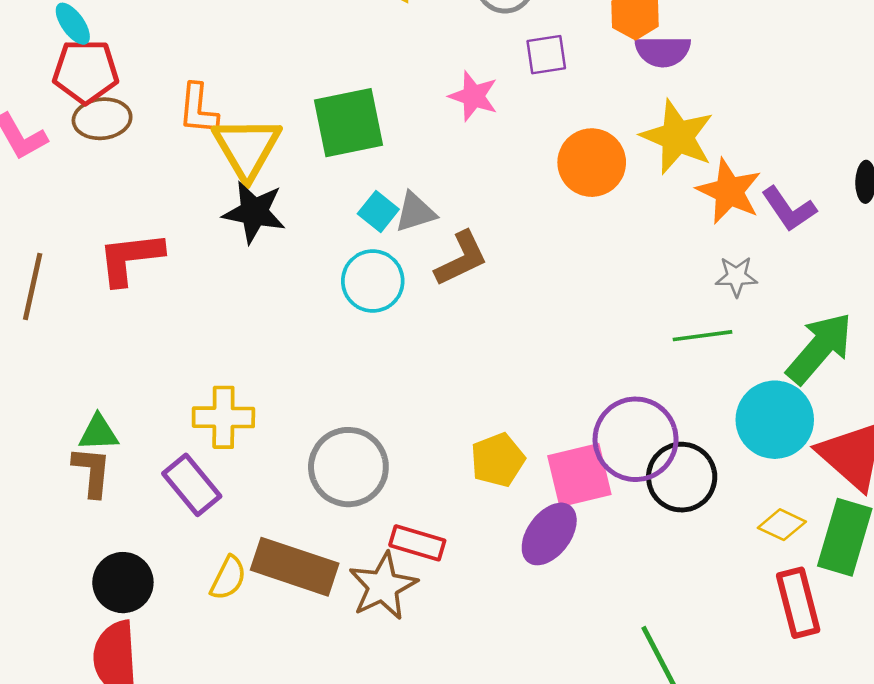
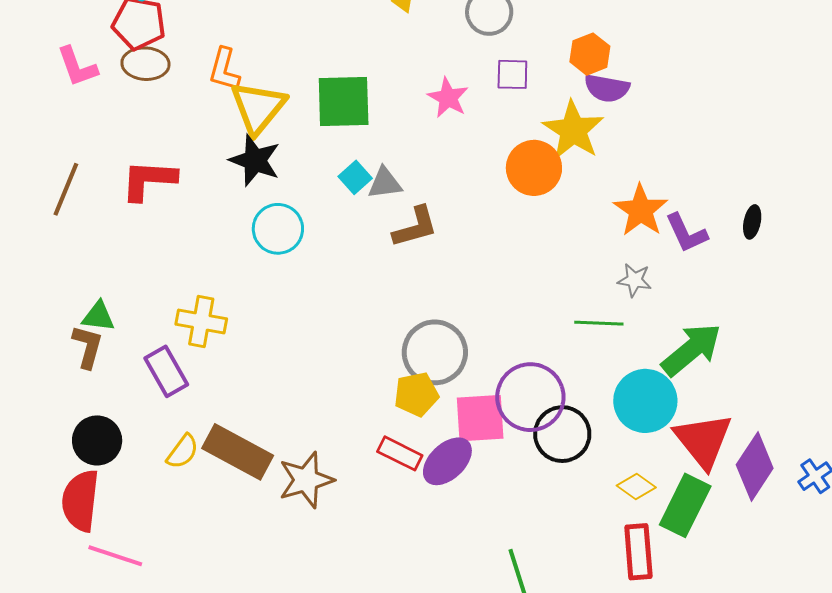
yellow star: (677, 137) -> (573, 130), moved
cyan circle: (373, 281) -> (278, 229), moved
gray circle: (348, 467) -> (435, 352), moved
red rectangle: (417, 543) -> (400, 453), moved

